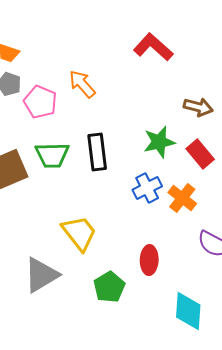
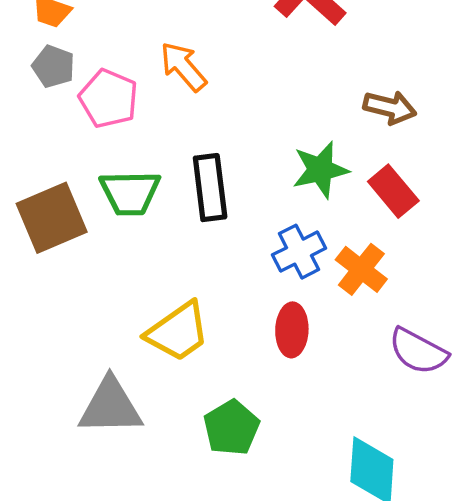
yellow trapezoid: (79, 233) -> (178, 332), turned 93
red ellipse: (149, 260) -> (292, 330), moved
gray triangle: (41, 275) -> (110, 406), turned 30

